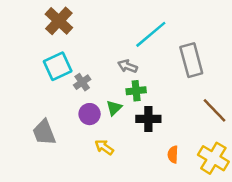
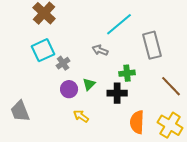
green cross: (136, 91) -> (127, 73), moved
gray trapezoid: (44, 132) -> (20, 111), moved
orange semicircle: (173, 155) -> (137, 122), size x1.6

